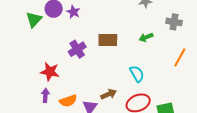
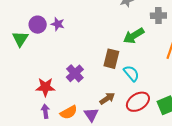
green arrow: (146, 37) -> (134, 36), size x1.5
brown rectangle: (108, 40) -> (111, 59), moved, turned -66
purple cross: (77, 49) -> (75, 73), moved

